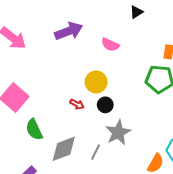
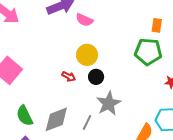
pink semicircle: (110, 45) -> (84, 20), moved
green semicircle: (34, 130) -> (25, 116), moved

